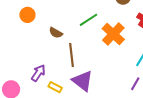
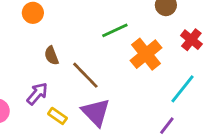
brown semicircle: (56, 33) -> (51, 56), moved, turned 32
brown line: (71, 55) -> (85, 75), turned -45

